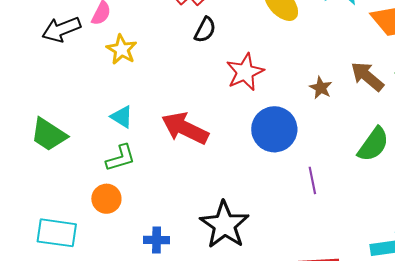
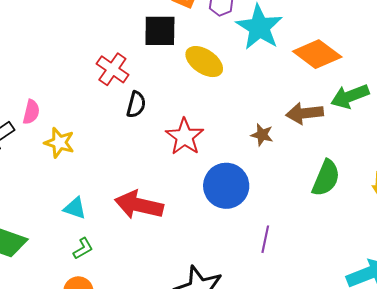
brown arrow: (367, 76) -> (305, 113), turned -33
green L-shape: (121, 158) -> (83, 248), size x0.7
purple line: (312, 180) -> (265, 239), moved, turned 36

